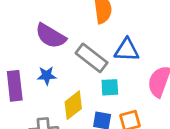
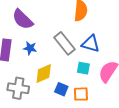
purple semicircle: (51, 36) -> (23, 19), moved
cyan square: (110, 87) -> (83, 68), moved

